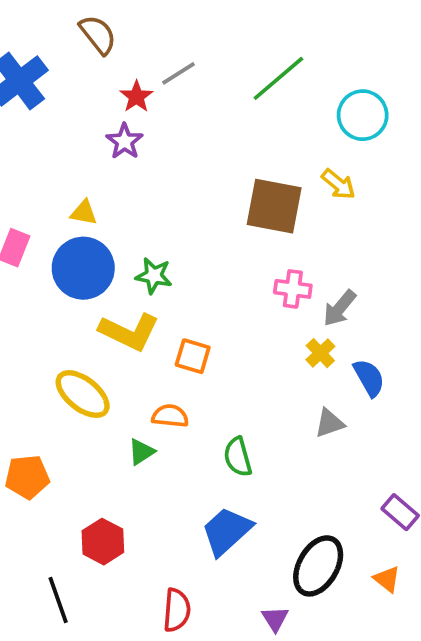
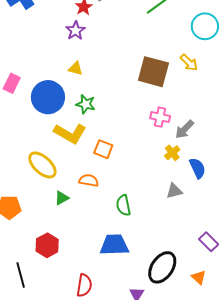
yellow triangle: (84, 213) -> (76, 69), moved
green triangle: (141, 452) -> (62, 198), moved
blue trapezoid: (227, 531) -> (114, 245), turned 36

